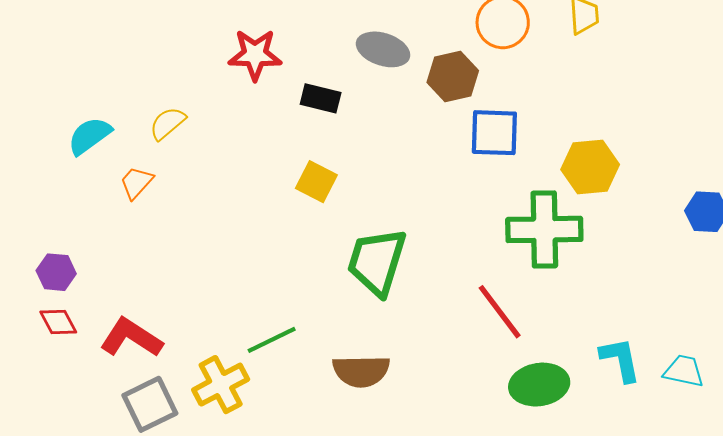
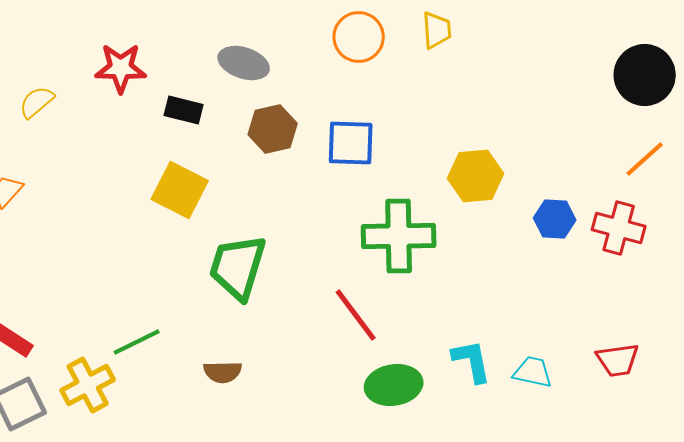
brown hexagon: (453, 76) -> (273, 129), moved
yellow semicircle: (168, 123) -> (37, 102), moved
yellow hexagon: (590, 167) -> (476, 176), moved
yellow square: (316, 182) -> (180, 190), size x1.4
brown semicircle: (361, 371) -> (223, 372), size x0.7

